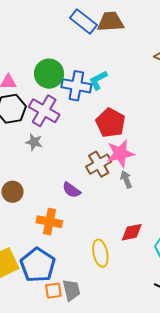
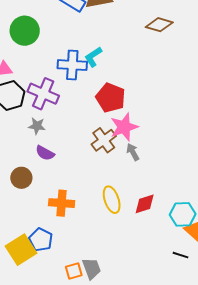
green circle: (49, 74) -> (25, 31), moved
purple semicircle: (71, 190) -> (45, 153), moved
yellow ellipse: (100, 253) -> (112, 200), moved
blue pentagon: (38, 265) -> (41, 240), moved, size x0.7

